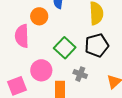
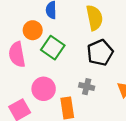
green square: (65, 48) -> (53, 48), moved

